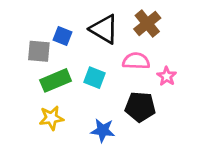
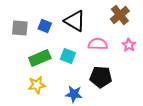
brown cross: (147, 24) -> (120, 15), moved
gray square: (39, 51) -> (20, 28), moved
pink star: (167, 76) -> (129, 45), moved

